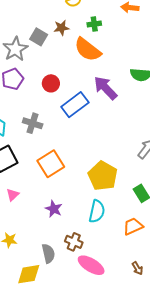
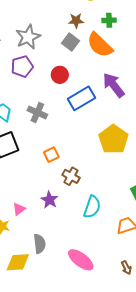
gray square: (39, 37) -> (71, 42), moved
orange square: (51, 164) -> (51, 155), size x0.6
yellow pentagon: (103, 176) -> (113, 139), moved
pink triangle: (13, 195) -> (19, 209), moved
brown cross: (74, 242) -> (71, 176), moved

